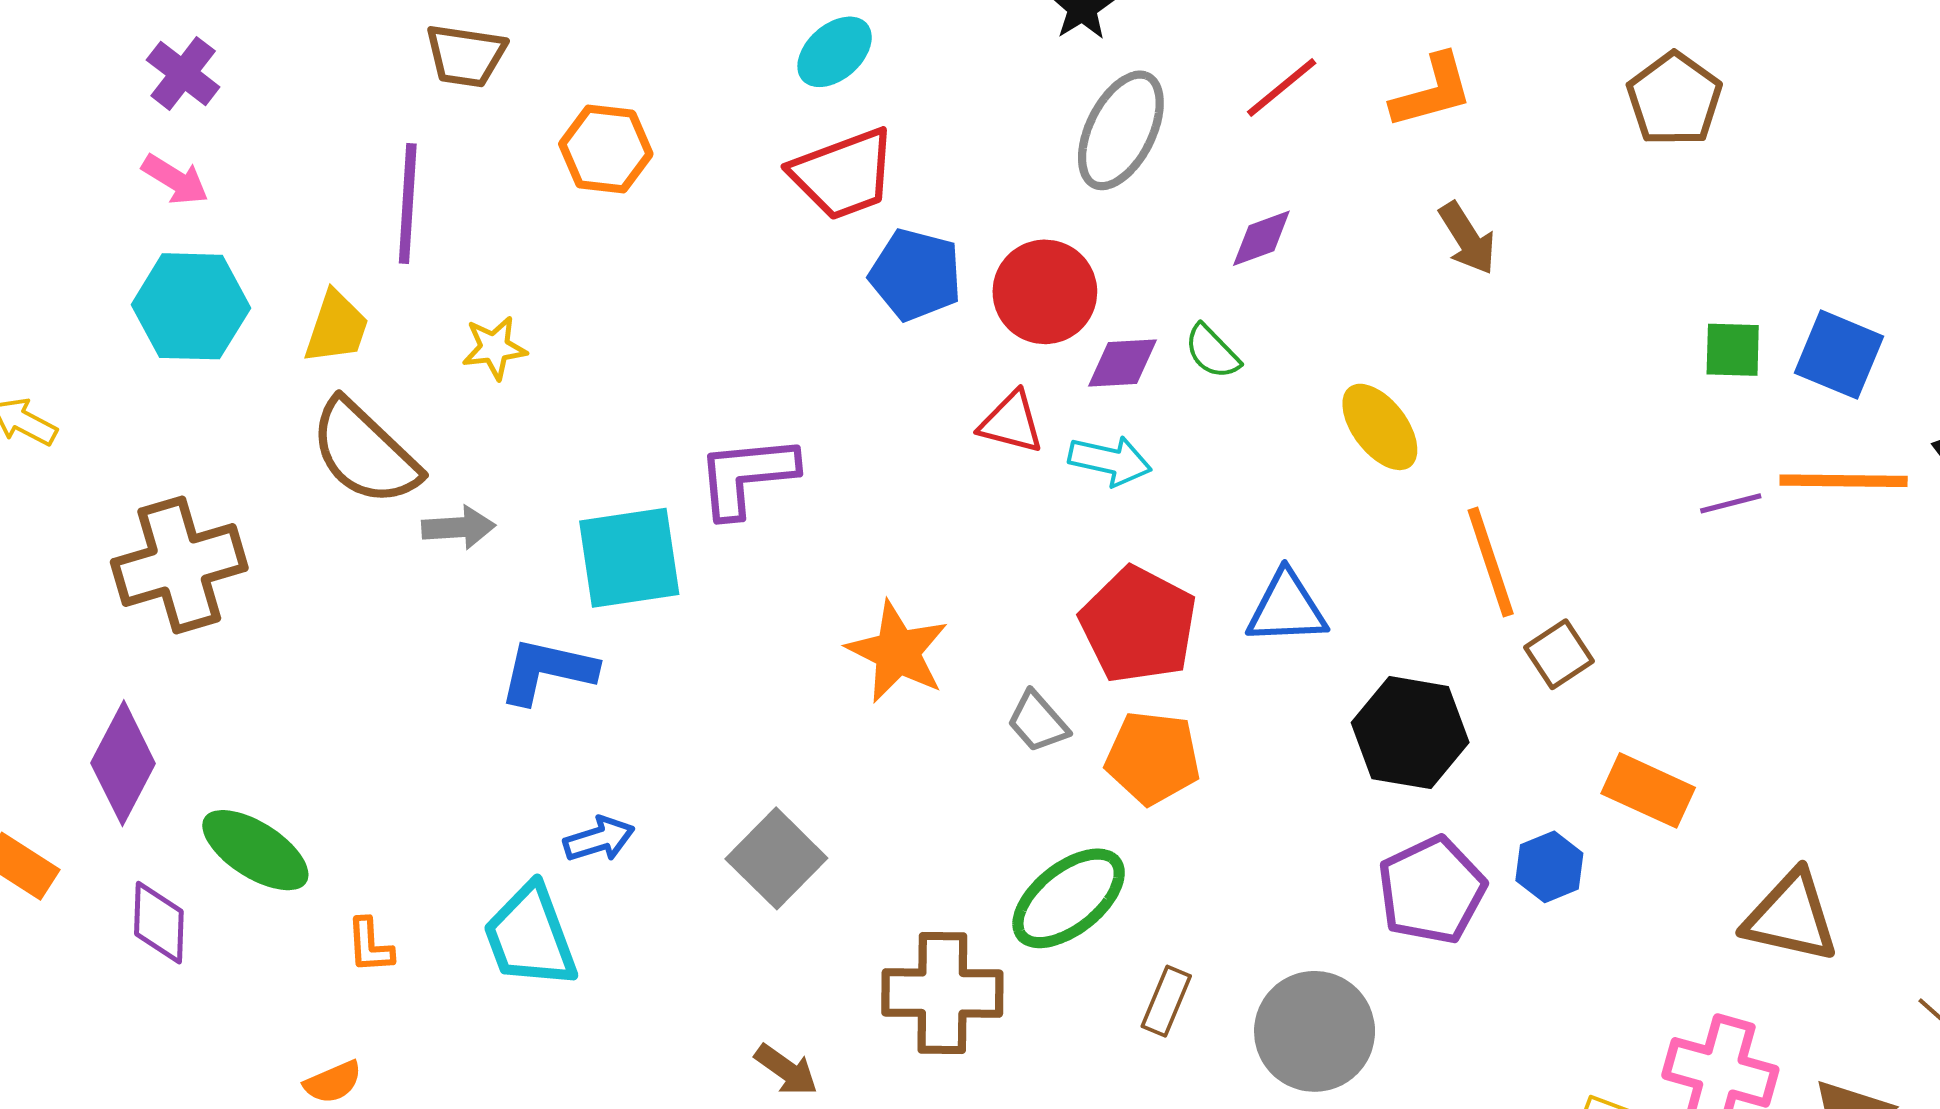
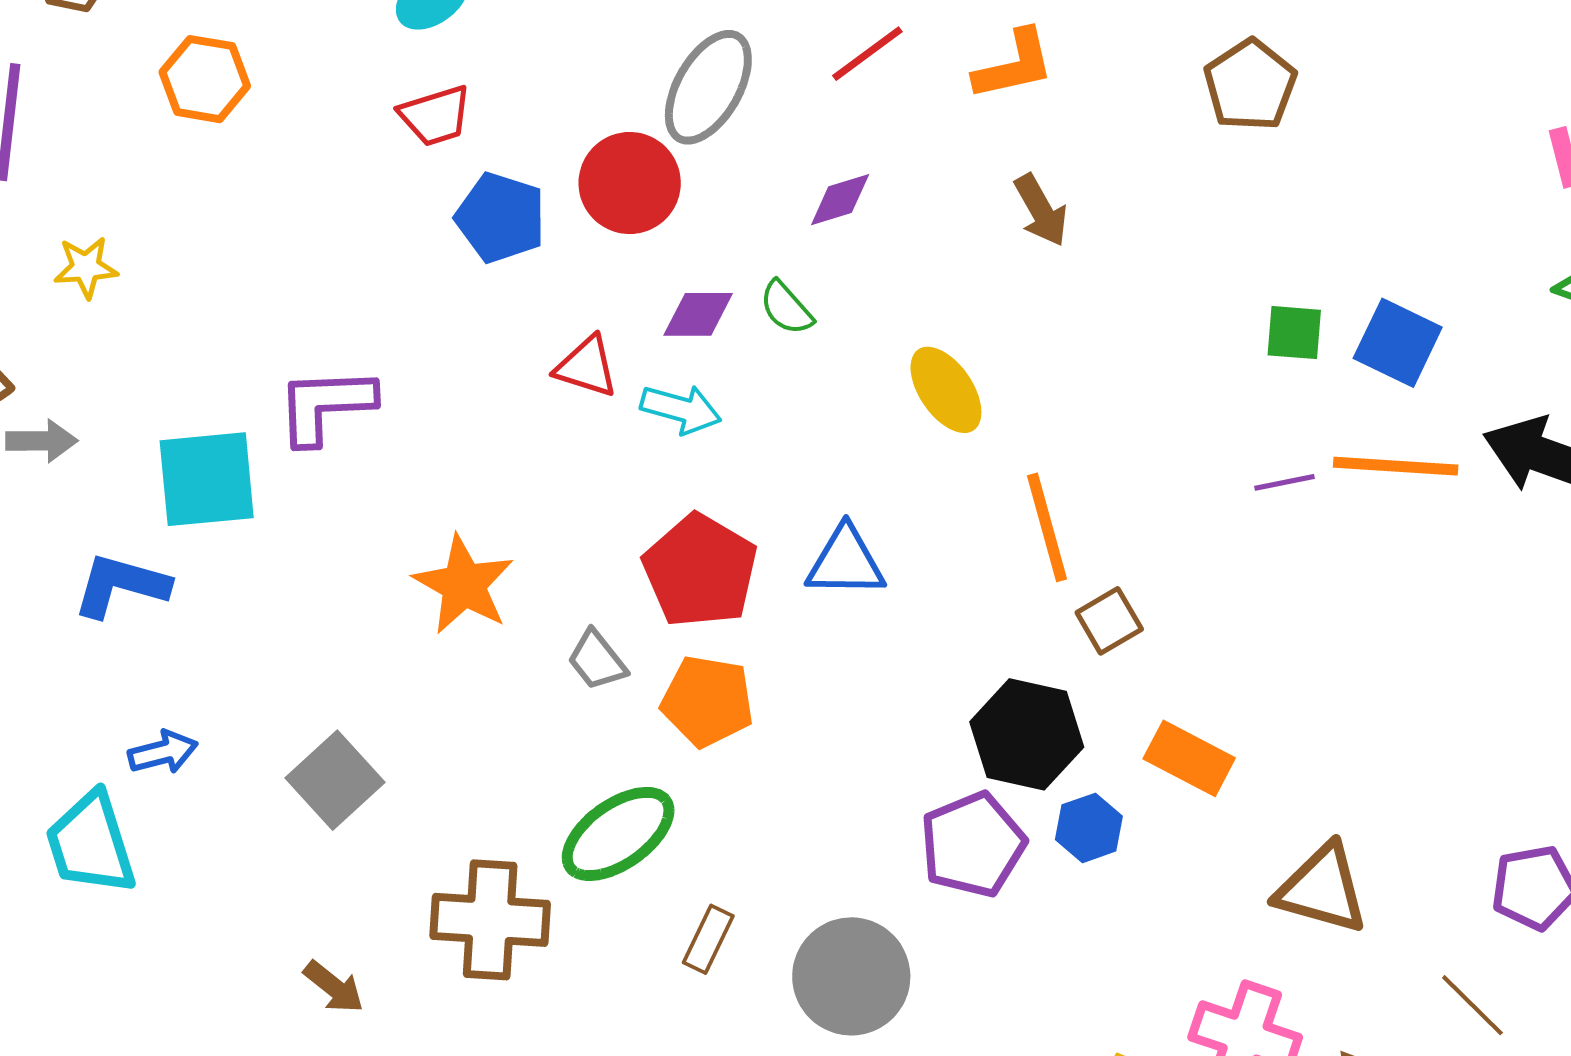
red trapezoid: (843, 174) -> (435, 116), size x0.7
red circle: (1045, 292) -> (630, 183), moved
black hexagon: (1410, 733) -> (1027, 734), moved

